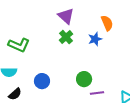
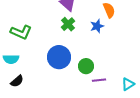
blue circle: (42, 81) -> (59, 57), moved, size x1.5

